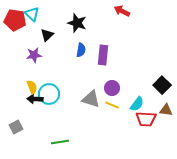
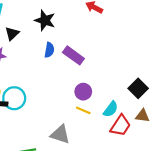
purple rectangle: (103, 55) -> (73, 55), turned -60
gray triangle: (91, 99) -> (60, 134), moved
red trapezoid: (146, 119) -> (121, 126), turned -60

